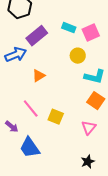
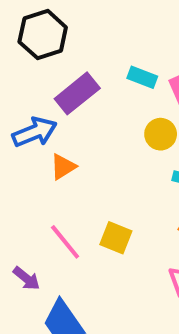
orange triangle: (39, 76) -> (63, 167), moved
yellow square: (56, 117) -> (116, 238), moved

